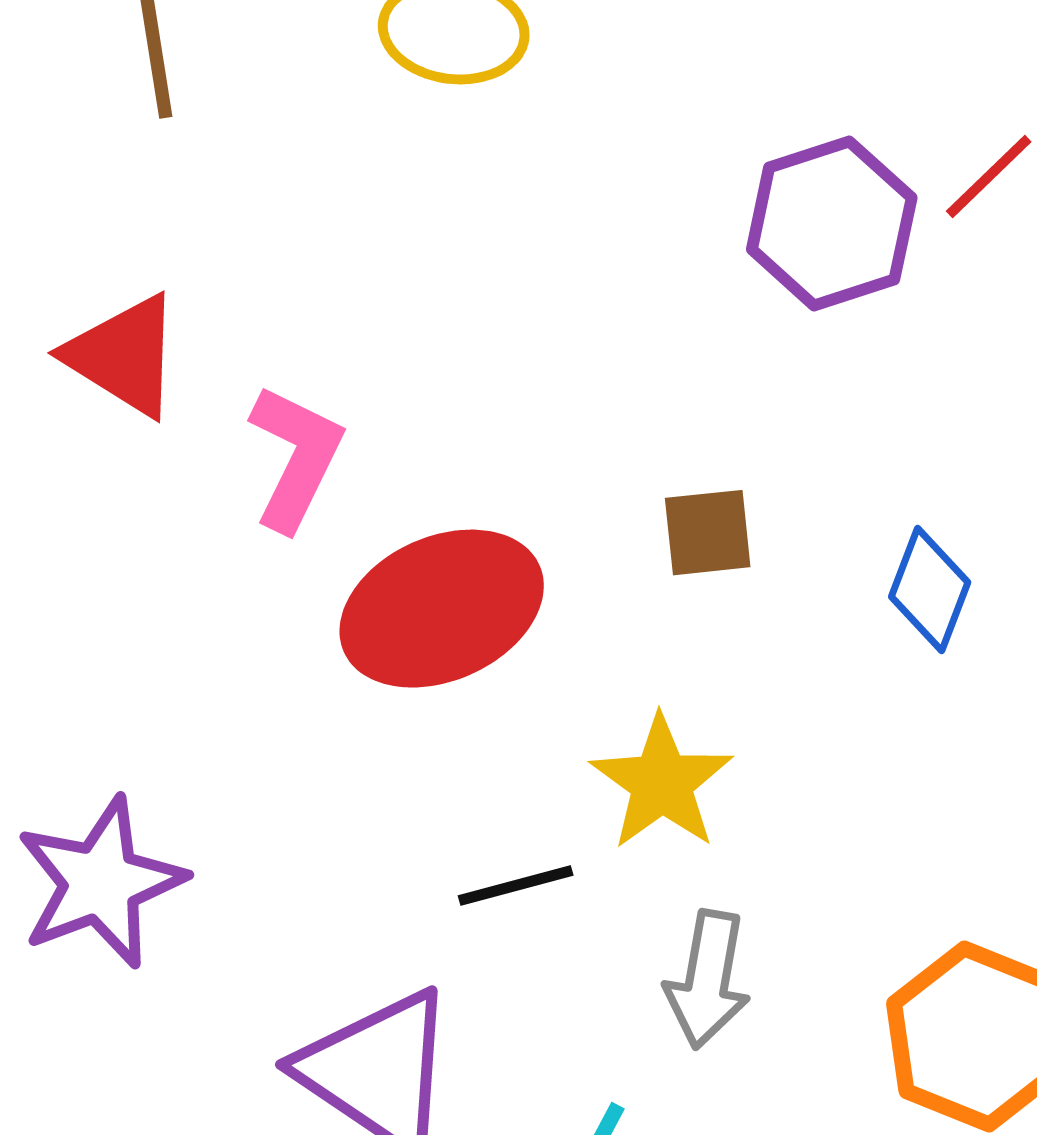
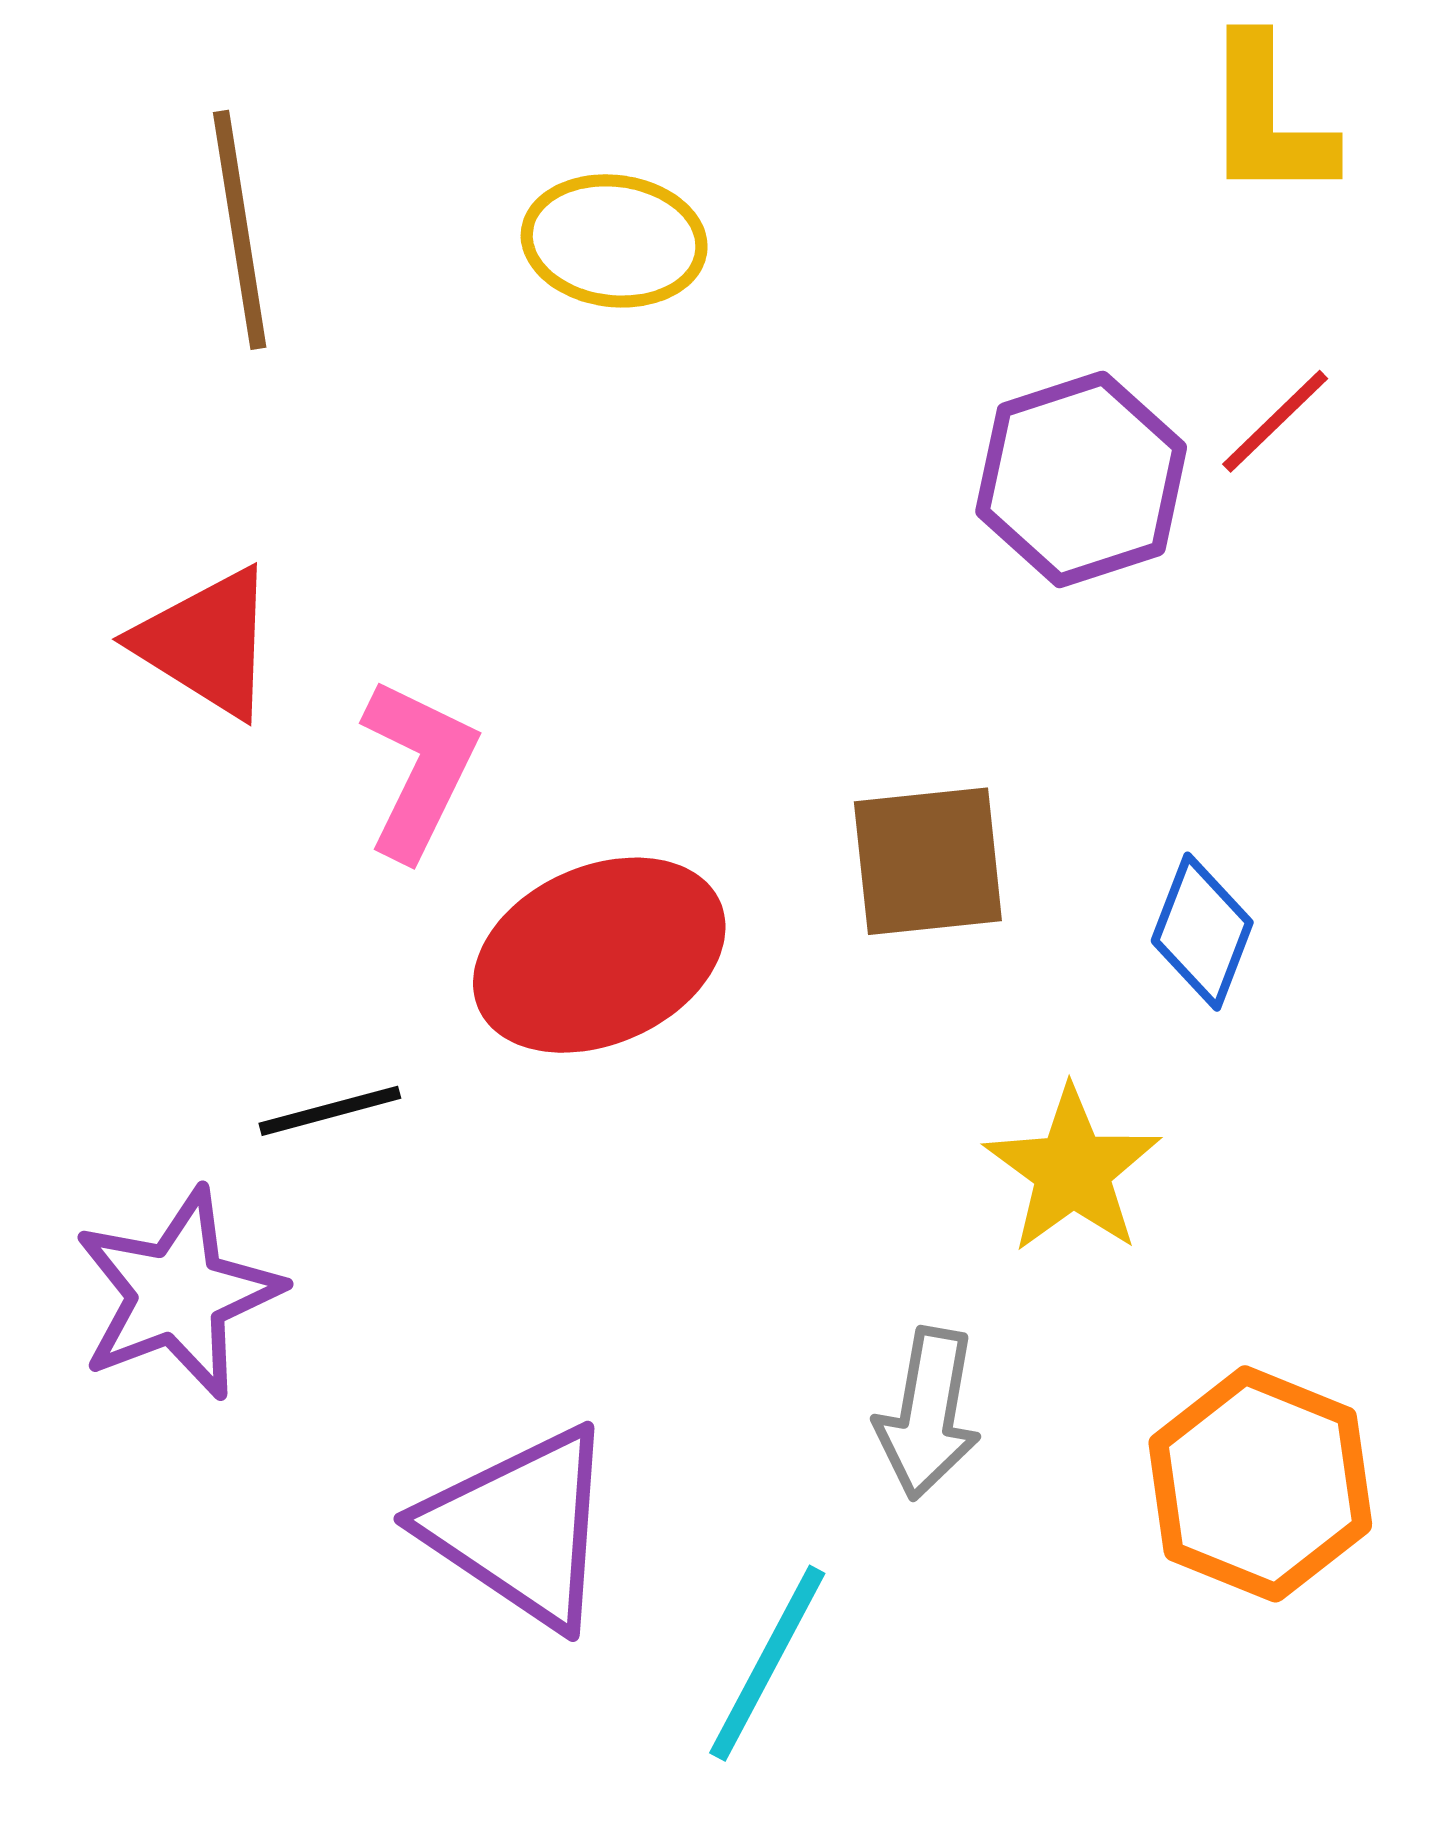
brown square: (708, 533) -> (928, 861), size x1.4
yellow star: (662, 783) -> (1073, 1170), moved
black line: (516, 886) -> (330, 1111), moved

